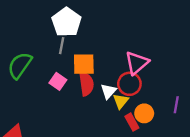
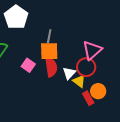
white pentagon: (67, 22) -> (16, 17), moved
gray line: (62, 46) -> (49, 36), moved
yellow triangle: (121, 101) -> (79, 81), turned -32

